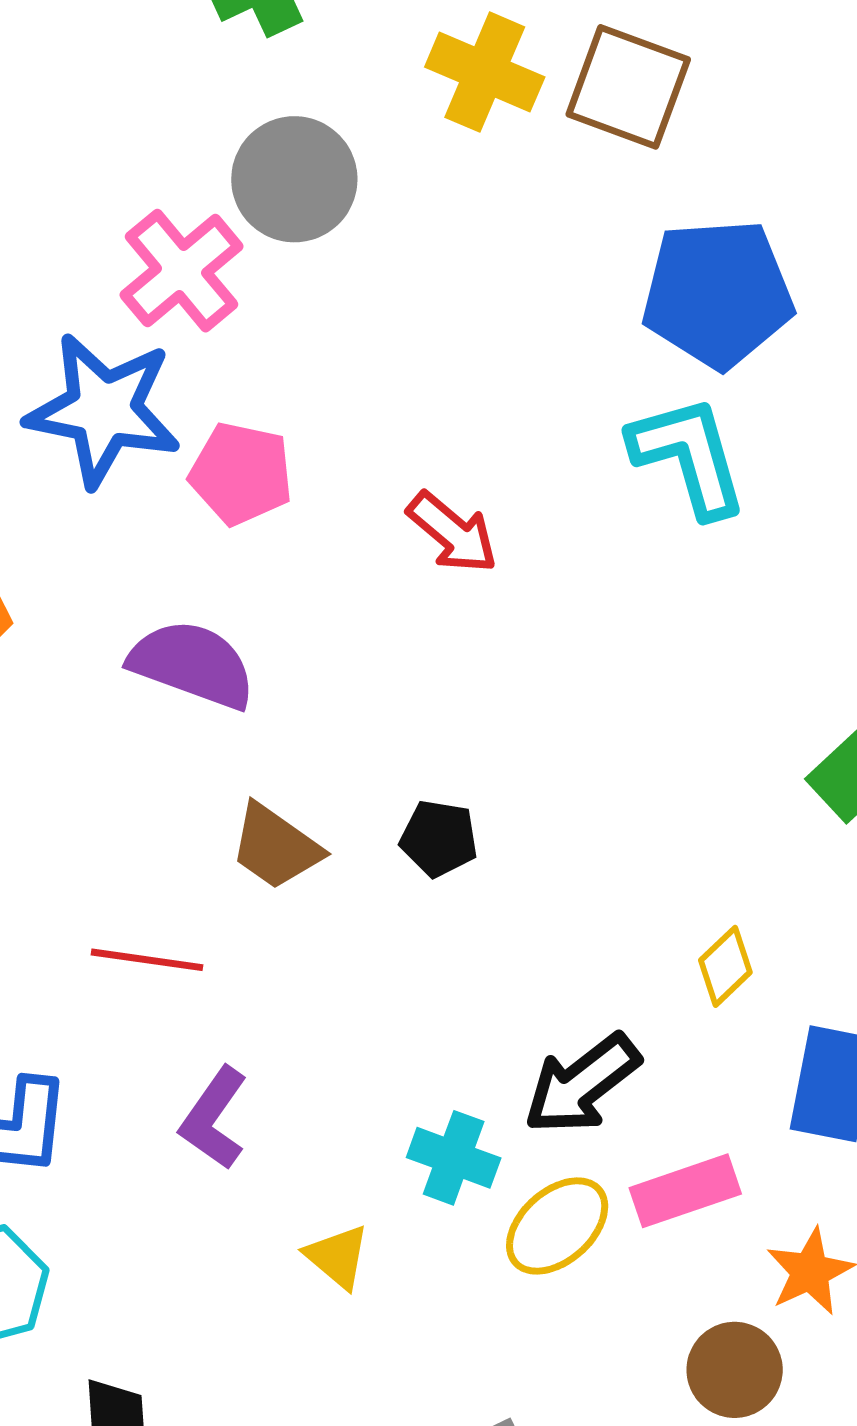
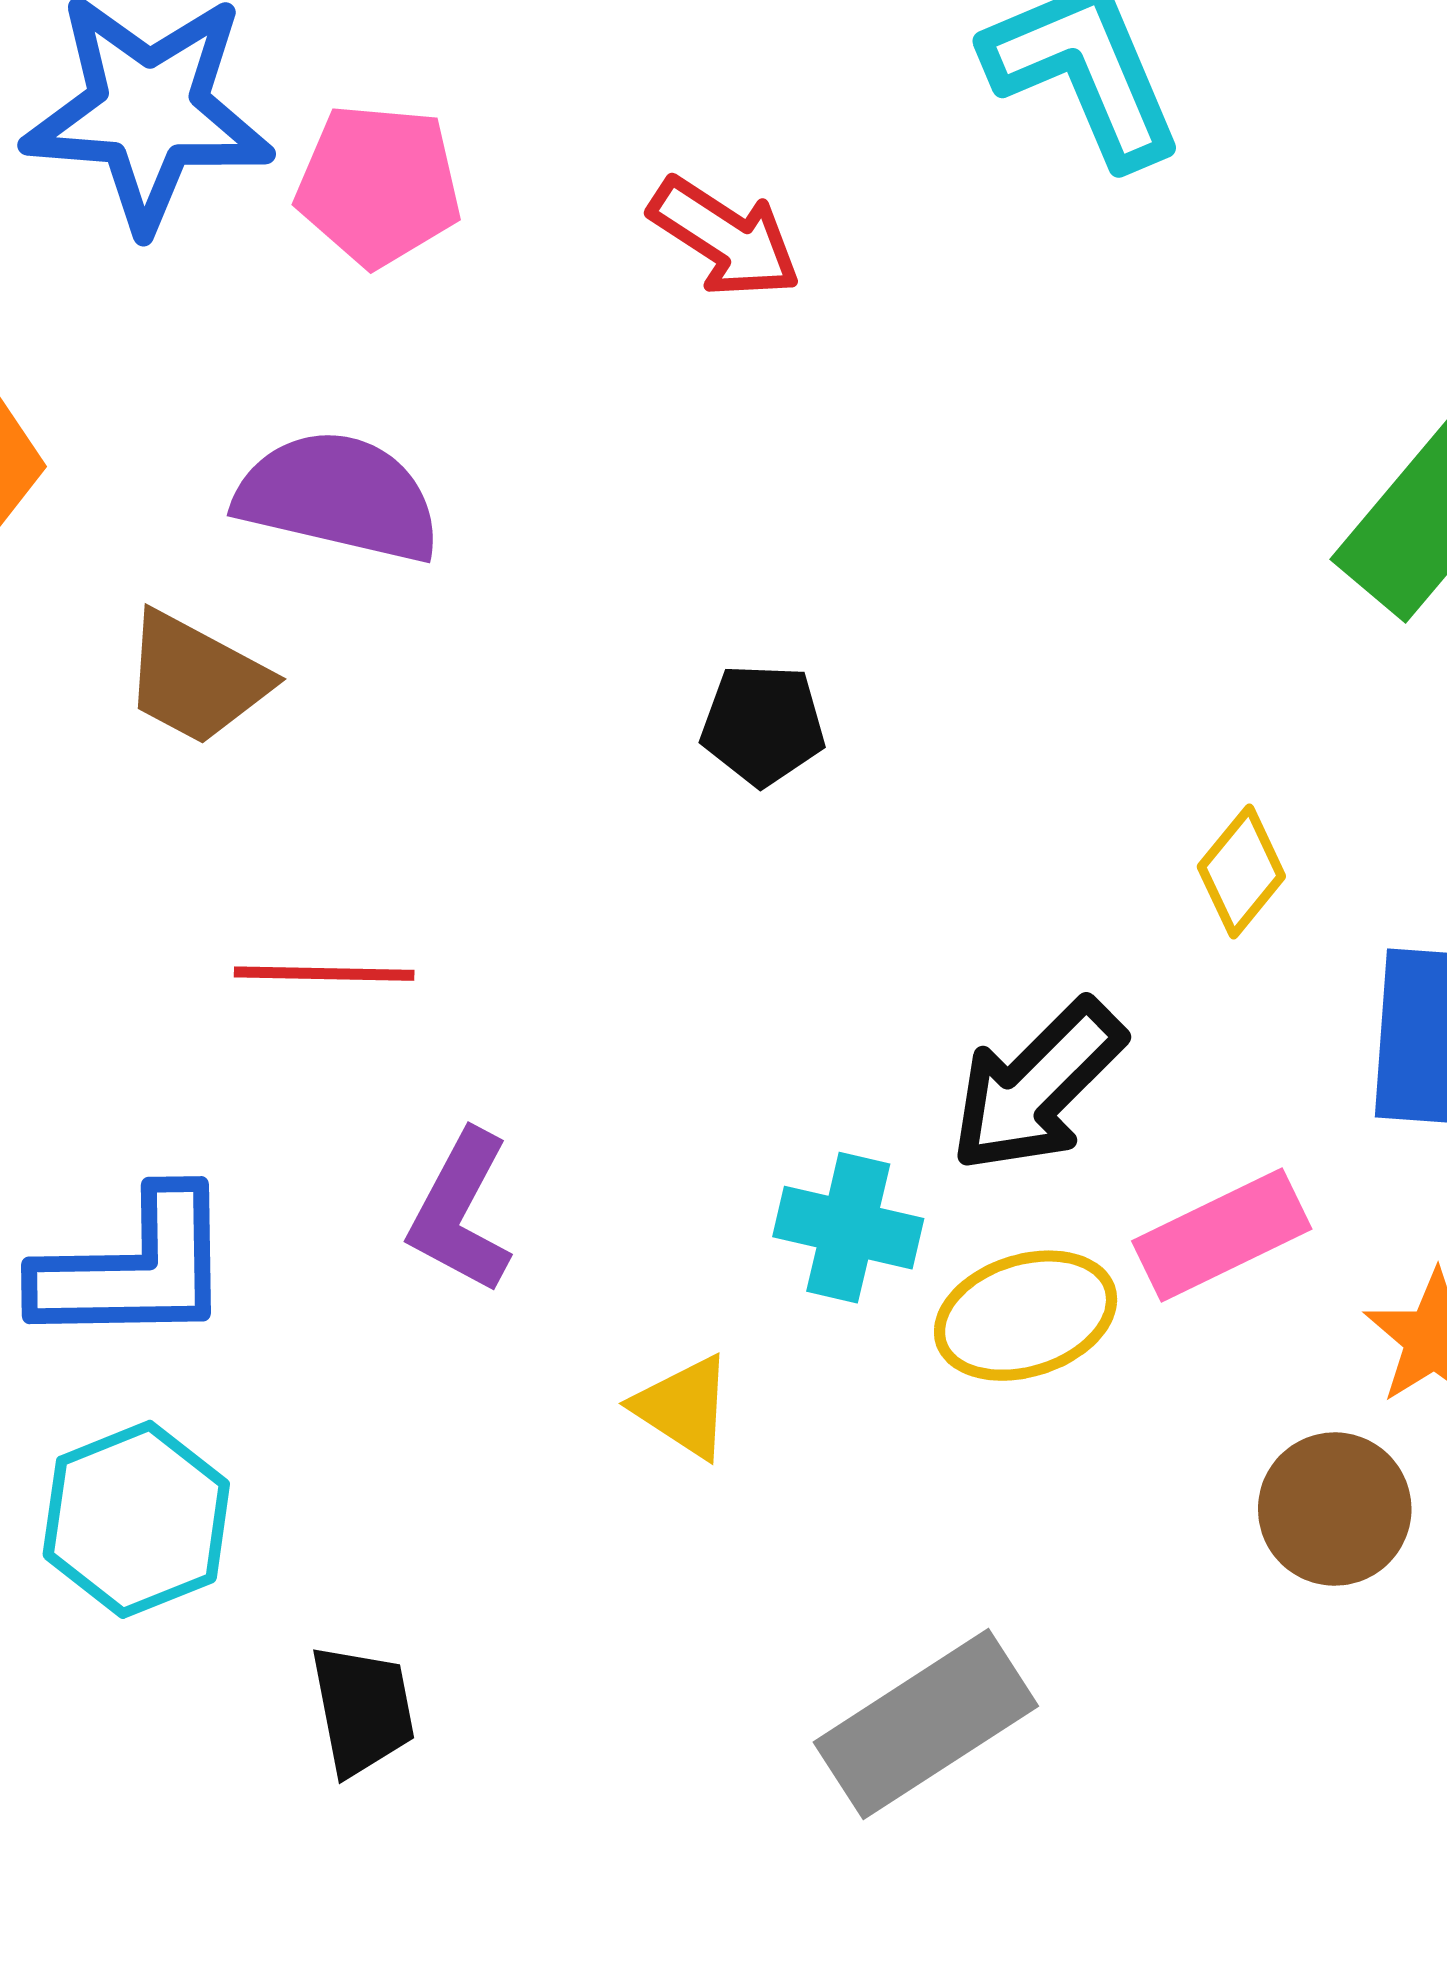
brown trapezoid: (276, 847) -> (196, 678), moved
yellow ellipse: (557, 1226) -> (1026, 1316), turned 31

